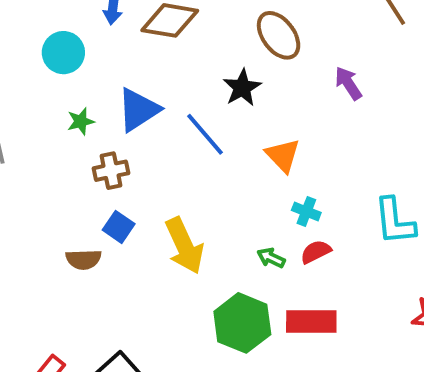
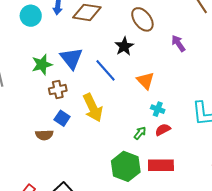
cyan circle: (63, 53) -> (31, 16), moved
blue triangle: (138, 110) -> (71, 58), turned -35
green star: (81, 121) -> (42, 65), size x1.5
yellow arrow: (184, 246) -> (93, 108), moved
green arrow: (271, 258) -> (140, 133), turned 104

